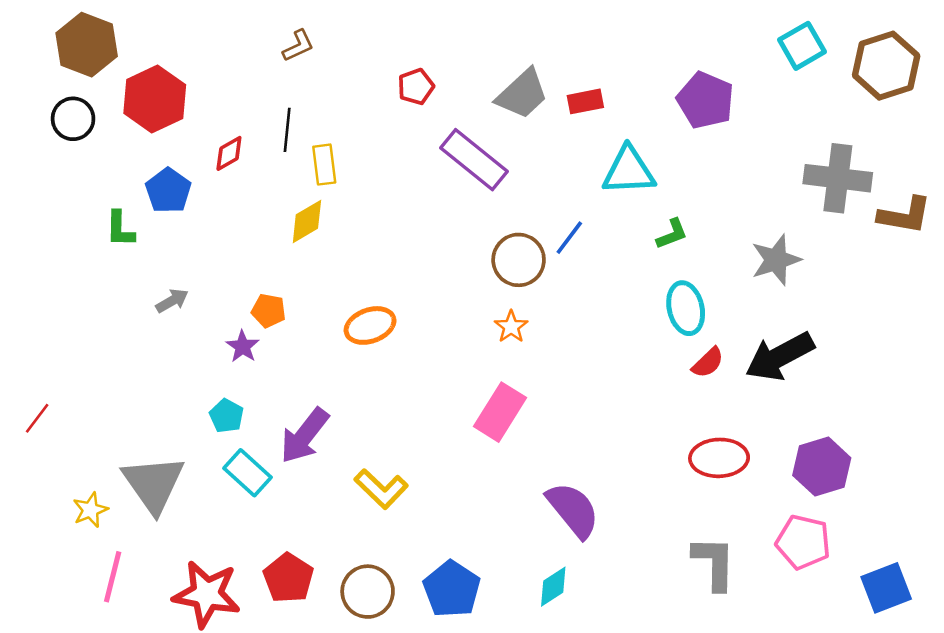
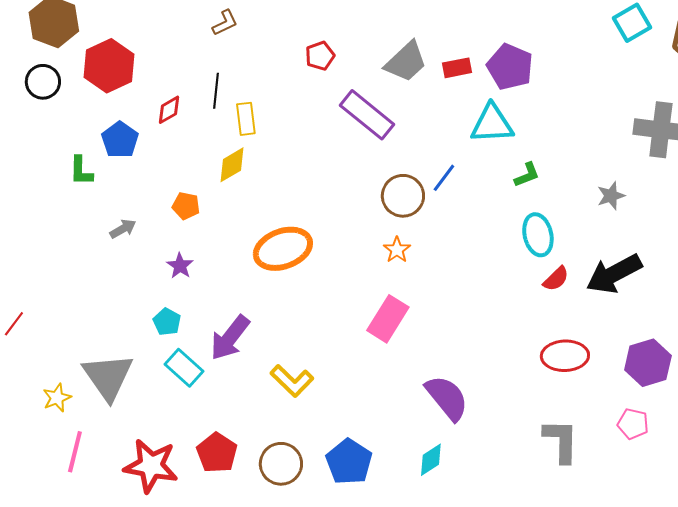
purple pentagon: (705, 100) -> (510, 67), moved
gray star: (776, 260) -> (611, 196), size x0.7
orange pentagon: (269, 311) -> (186, 206), moved
orange ellipse: (370, 325) -> (283, 249), size x1.4
pink pentagon: (803, 542) -> (633, 424), size x0.7

